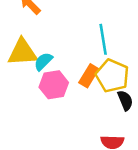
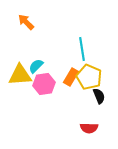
yellow triangle: (22, 52) -> (20, 75), moved

